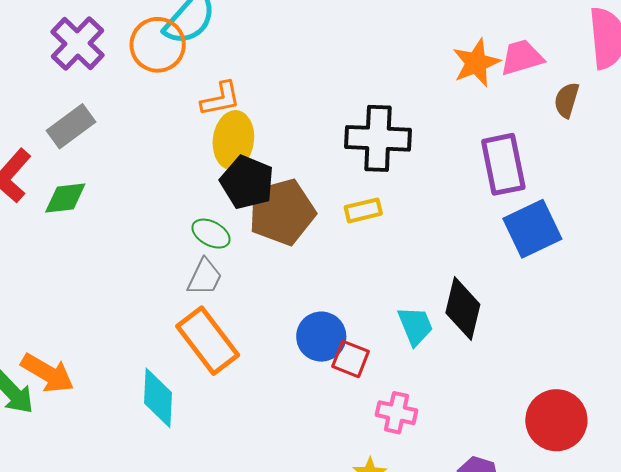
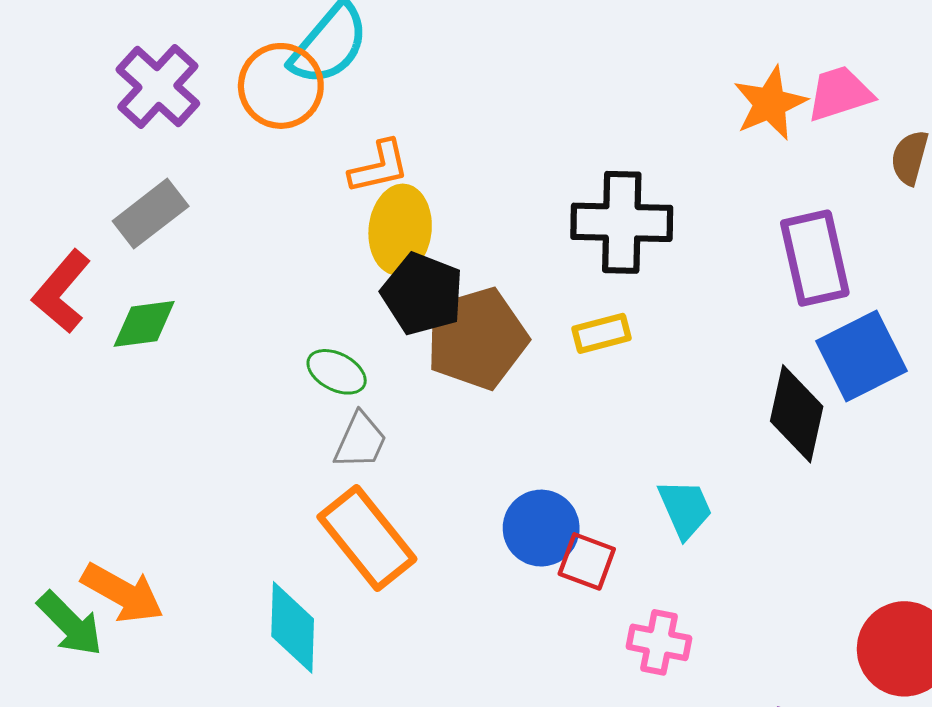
green ellipse: (211, 234) -> (337, 372), moved
black diamond: (463, 309) -> (797, 414), moved

